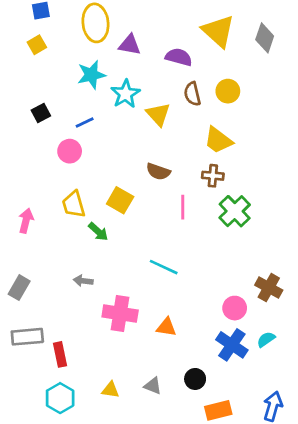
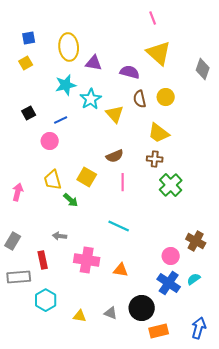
gray diamond: (265, 38) -> (203, 69), moved
brown semicircle: (158, 172) -> (115, 156), turned -42
pink line: (183, 207) -> (123, 182), moved
red rectangle: (60, 354) -> (43, 260), moved
black circle: (195, 379) -> (142, 308), size x1.6
cyan hexagon: (60, 398) -> (46, 300), moved

